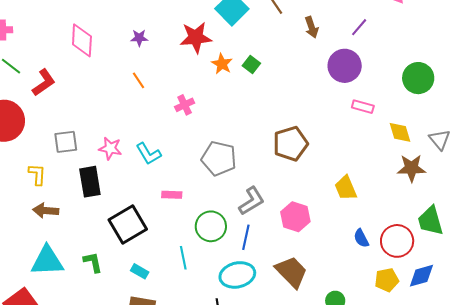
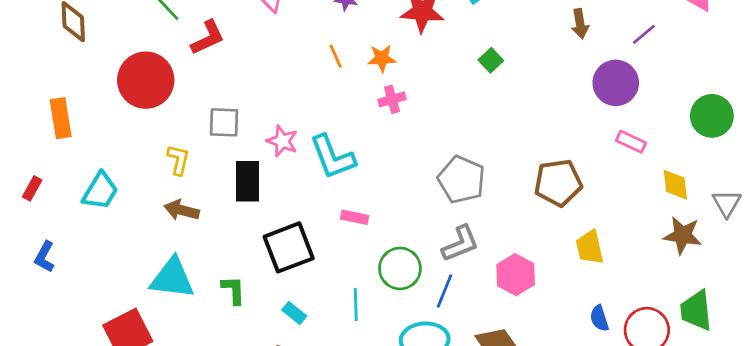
orange star: (222, 64) -> (382, 58), moved, turned 30
brown pentagon: (290, 144) -> (558, 183), moved
cyan L-shape: (148, 154) -> (332, 157), size x1.4
gray pentagon: (219, 158) -> (461, 180), moved

